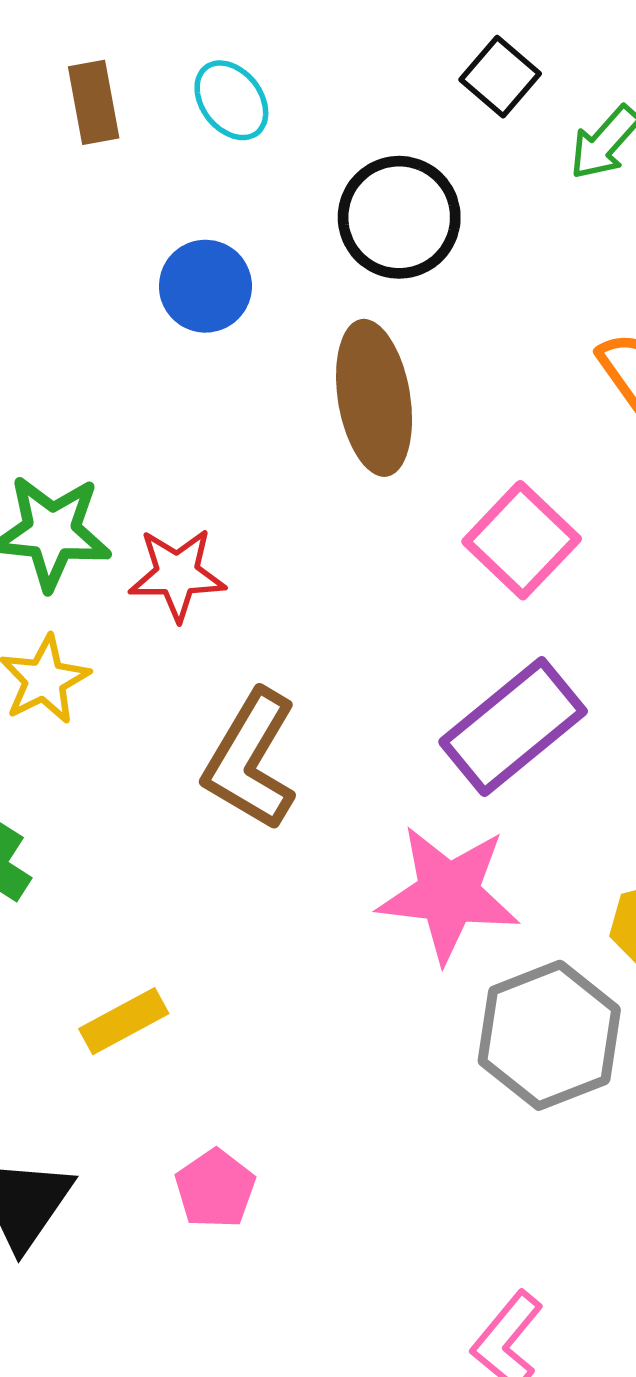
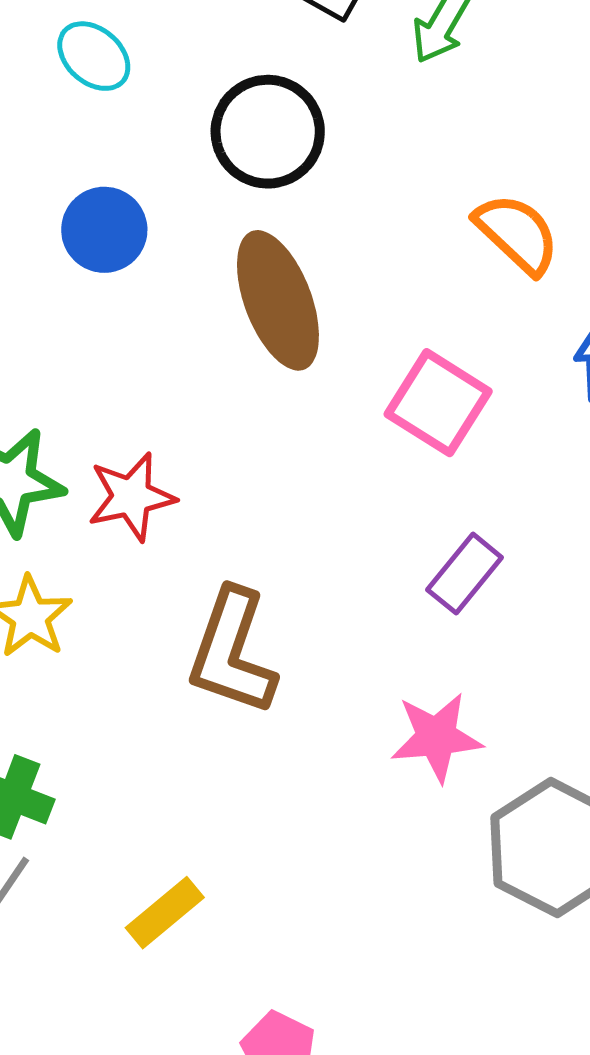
purple rectangle: (513, 727) -> (465, 574), size x0.6
pink star: (449, 894) -> (436, 737), size x0.7

